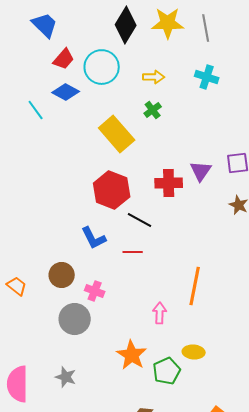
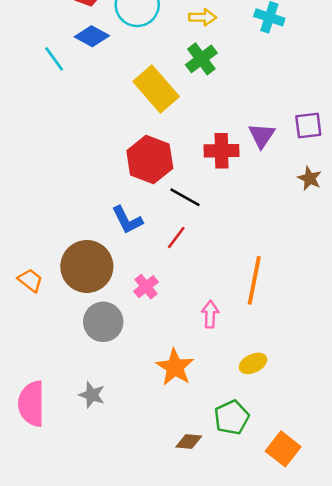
green cross: (153, 110) -> (201, 59), size x1.4
red line: (133, 252) -> (176, 238), turned -54
brown circle: (62, 275) -> (87, 266), size x1.6
pink cross: (95, 291) -> (146, 287), moved, turned 30
yellow ellipse: (194, 352) -> (253, 363), turned -30
green pentagon: (167, 371) -> (232, 418), moved

